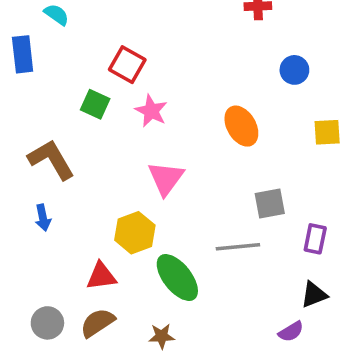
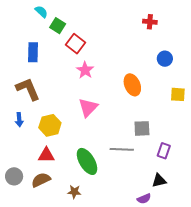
blue rectangle: (23, 54) -> (33, 52), moved
green square: (95, 104) -> (58, 26), moved
yellow hexagon: (135, 233) -> (50, 125), moved

